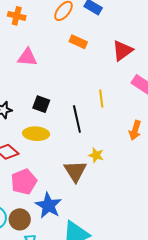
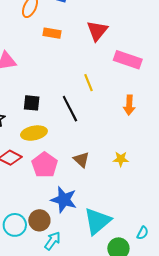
yellow star: (96, 155) -> (121, 159), moved
brown triangle: (75, 171) -> (81, 160), size x0.7
pink pentagon: (24, 182) -> (45, 165), moved

